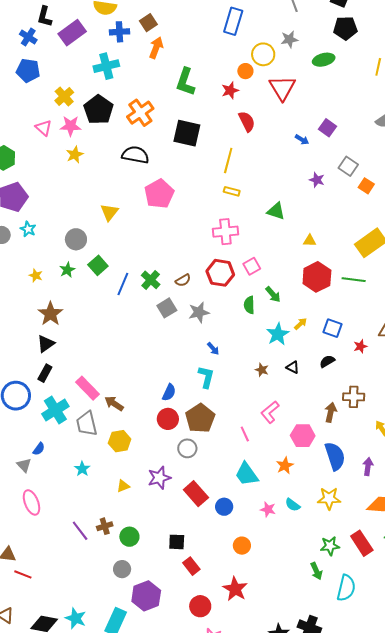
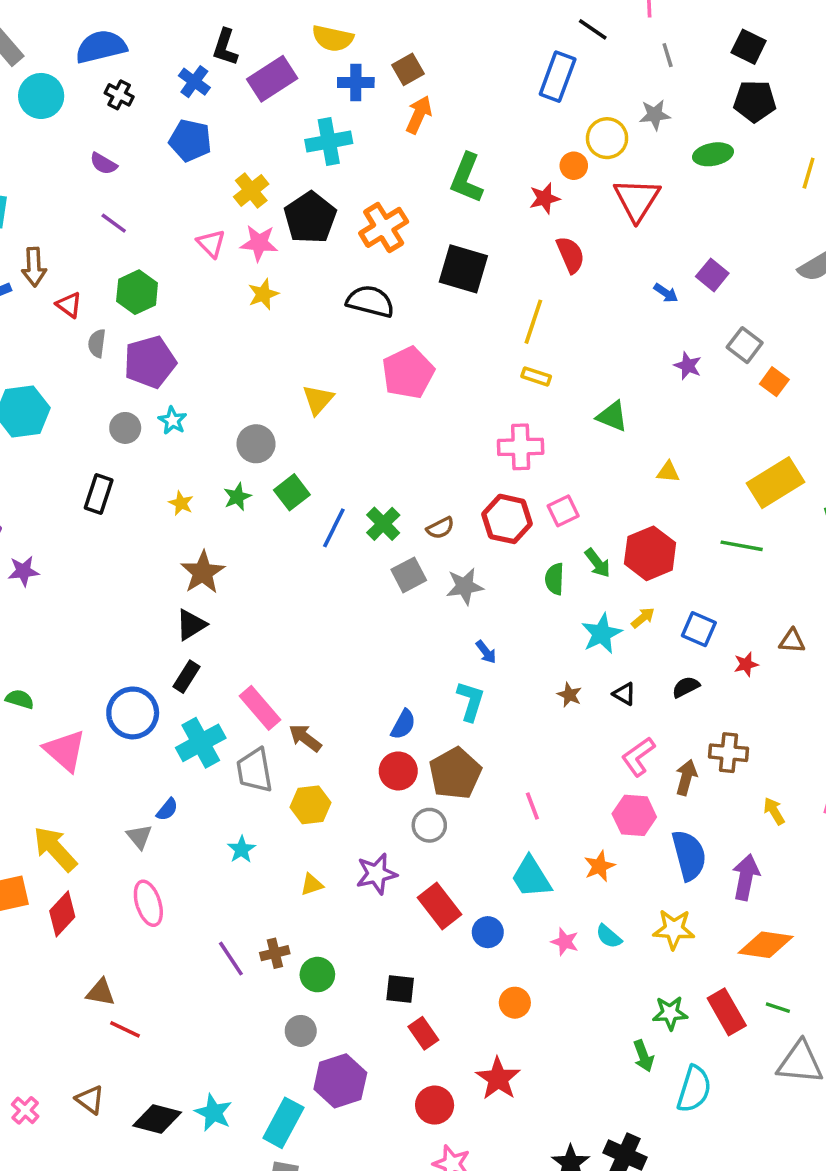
red hexagon: (317, 277) -> (650, 553), moved
pink L-shape: (270, 412) -> (638, 757), moved
purple arrow: (368, 467) -> (746, 877), size x1.4

